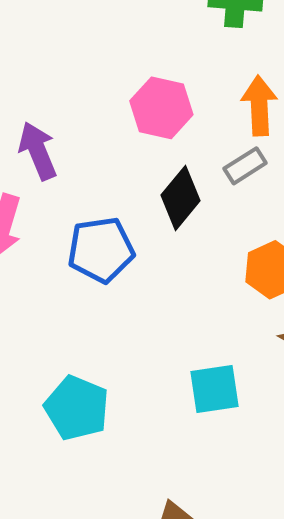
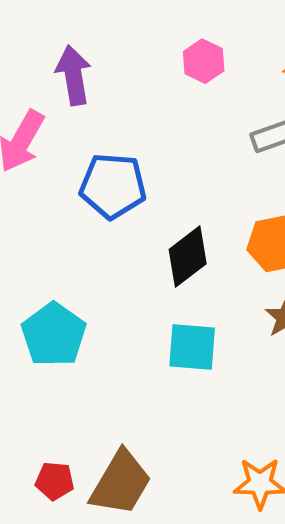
pink hexagon: (161, 108) -> (204, 61), size x0.7
black diamond: (180, 198) -> (188, 257), moved

